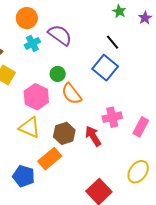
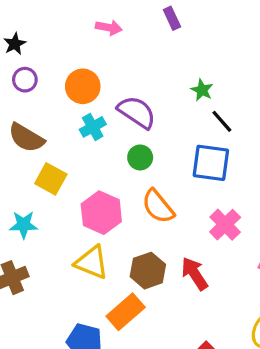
green star: (119, 11) -> (202, 90), moved
blue square: (105, 68) -> (211, 163), turned -30
green circle: (58, 74) -> (140, 157), moved
pink cross: (112, 117) -> (225, 225), moved, turned -30

